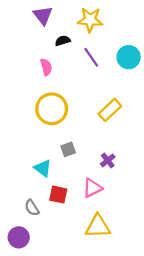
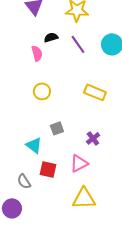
black semicircle: (63, 41) -> (51, 37), moved
yellow circle: (52, 109) -> (42, 91), size x0.6
yellow rectangle: (110, 110) -> (95, 92), turned 65

